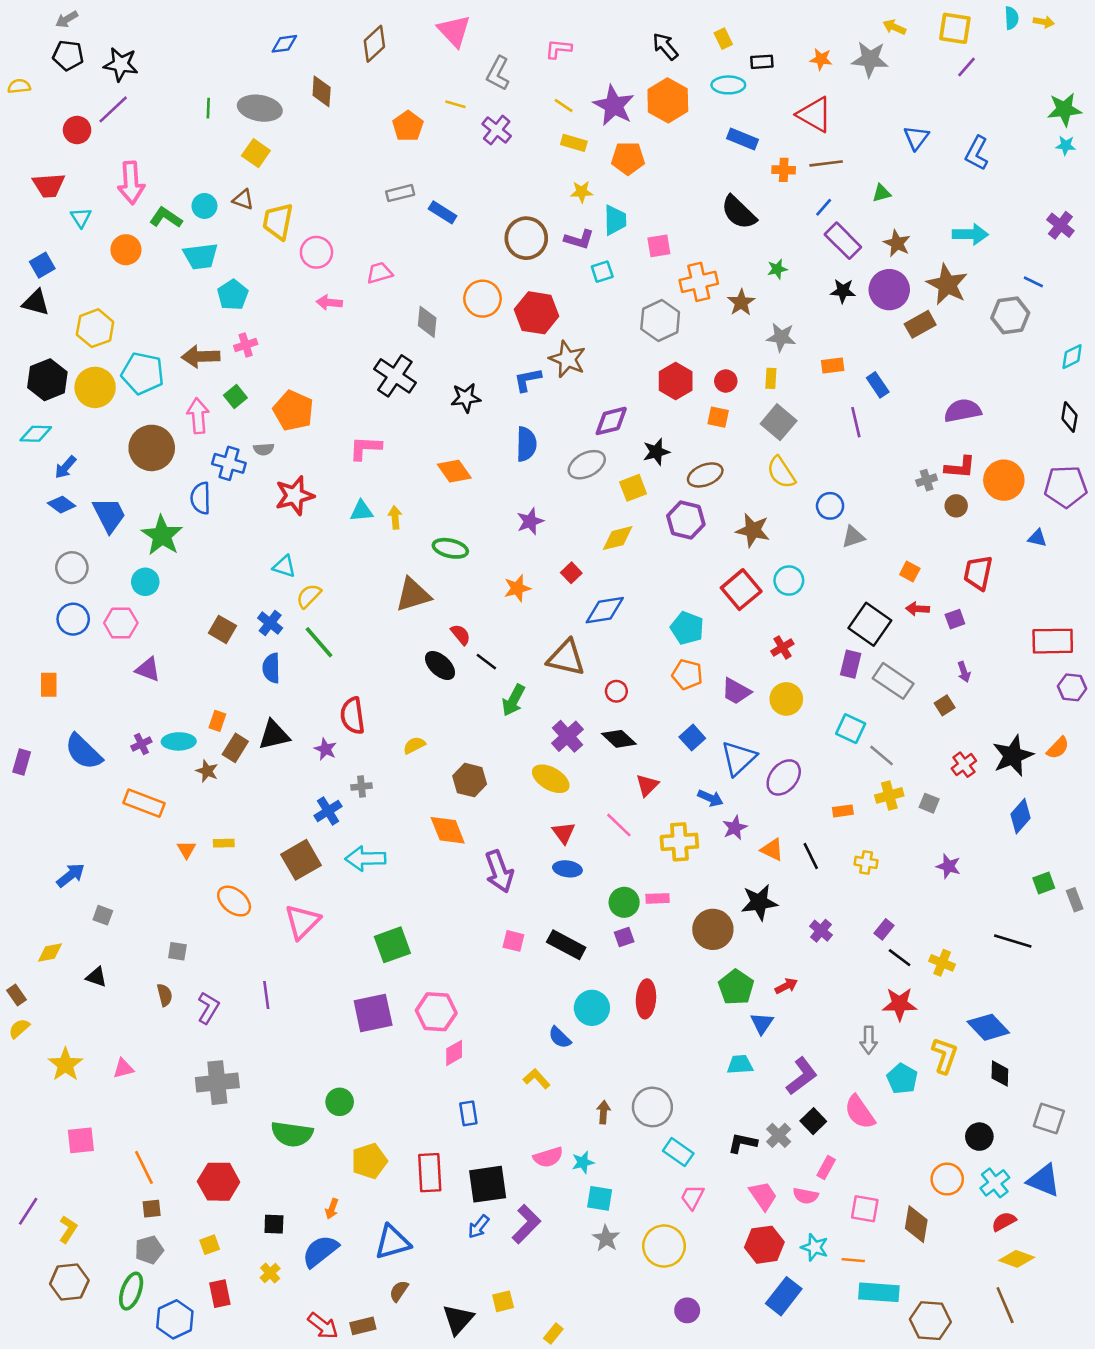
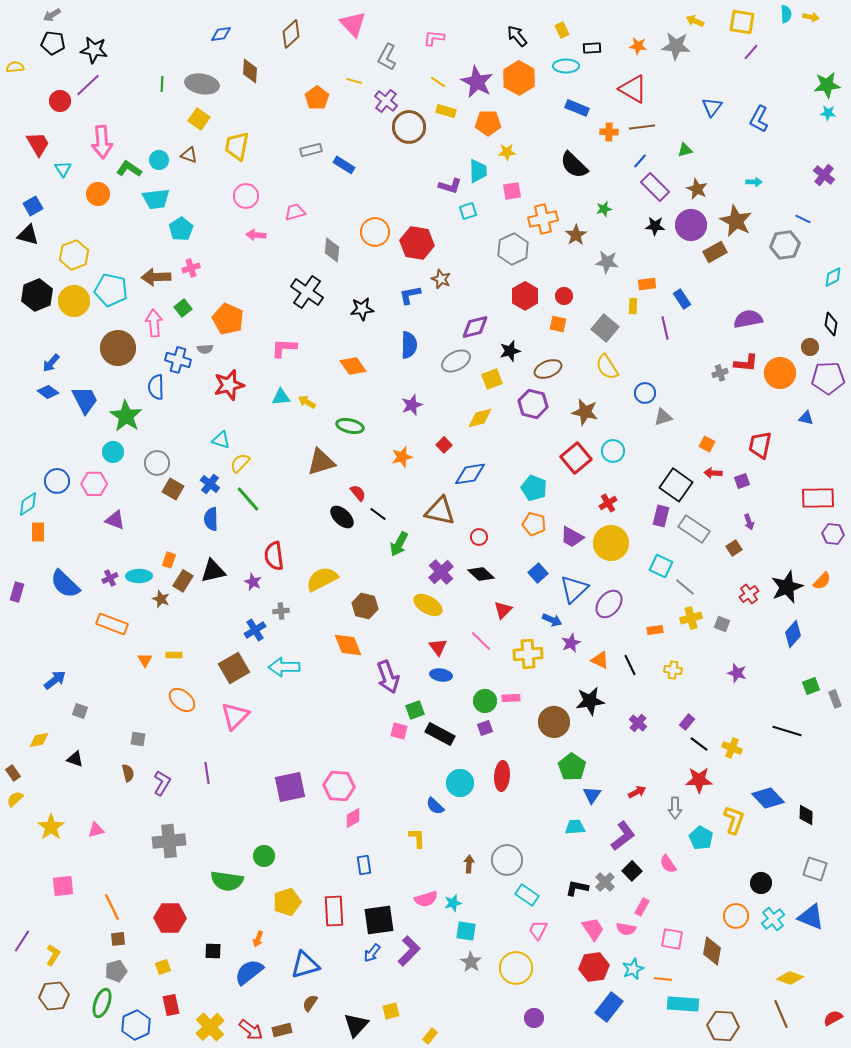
red trapezoid: (49, 185) -> (38, 144), turned -116
yellow star: (582, 192) -> (507, 152), moved
yellow trapezoid: (278, 221) -> (237, 146), moved
cyan arrow: (970, 234) -> (754, 182), size x0.6
brown circle: (526, 238) -> (409, 127), moved
brown star: (567, 359) -> (441, 279), size x0.7
yellow rectangle: (771, 378) -> (633, 306), moved
cyan diamond: (36, 434) -> (28, 504), moved, turned -35
brown circle: (956, 506) -> (810, 347), moved
yellow arrow: (395, 517) -> (307, 402), turned -54
gray circle: (72, 568) -> (157, 463), moved
yellow circle: (786, 699) -> (611, 543), size x1.4
yellow semicircle: (414, 745) -> (322, 579), size x1.8
green square: (392, 945) -> (415, 710), moved, size x0.7
red arrow: (786, 986) -> (637, 792), moved
black diamond: (1000, 1074) -> (806, 815), moved
yellow L-shape: (537, 1079) -> (417, 838), turned 40
pink semicircle: (860, 1112) -> (668, 864), size x0.7
red semicircle: (1004, 1222) -> (833, 1018), moved
cyan star: (815, 1247) -> (633, 969), turned 30
yellow cross: (270, 1273) -> (210, 1027), moved, size x1.8

